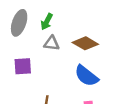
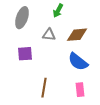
green arrow: (47, 22) -> (58, 11), moved
brown diamond: (85, 43) -> (77, 35), turned -35

